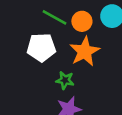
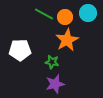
white pentagon: (41, 48) -> (20, 50), moved

